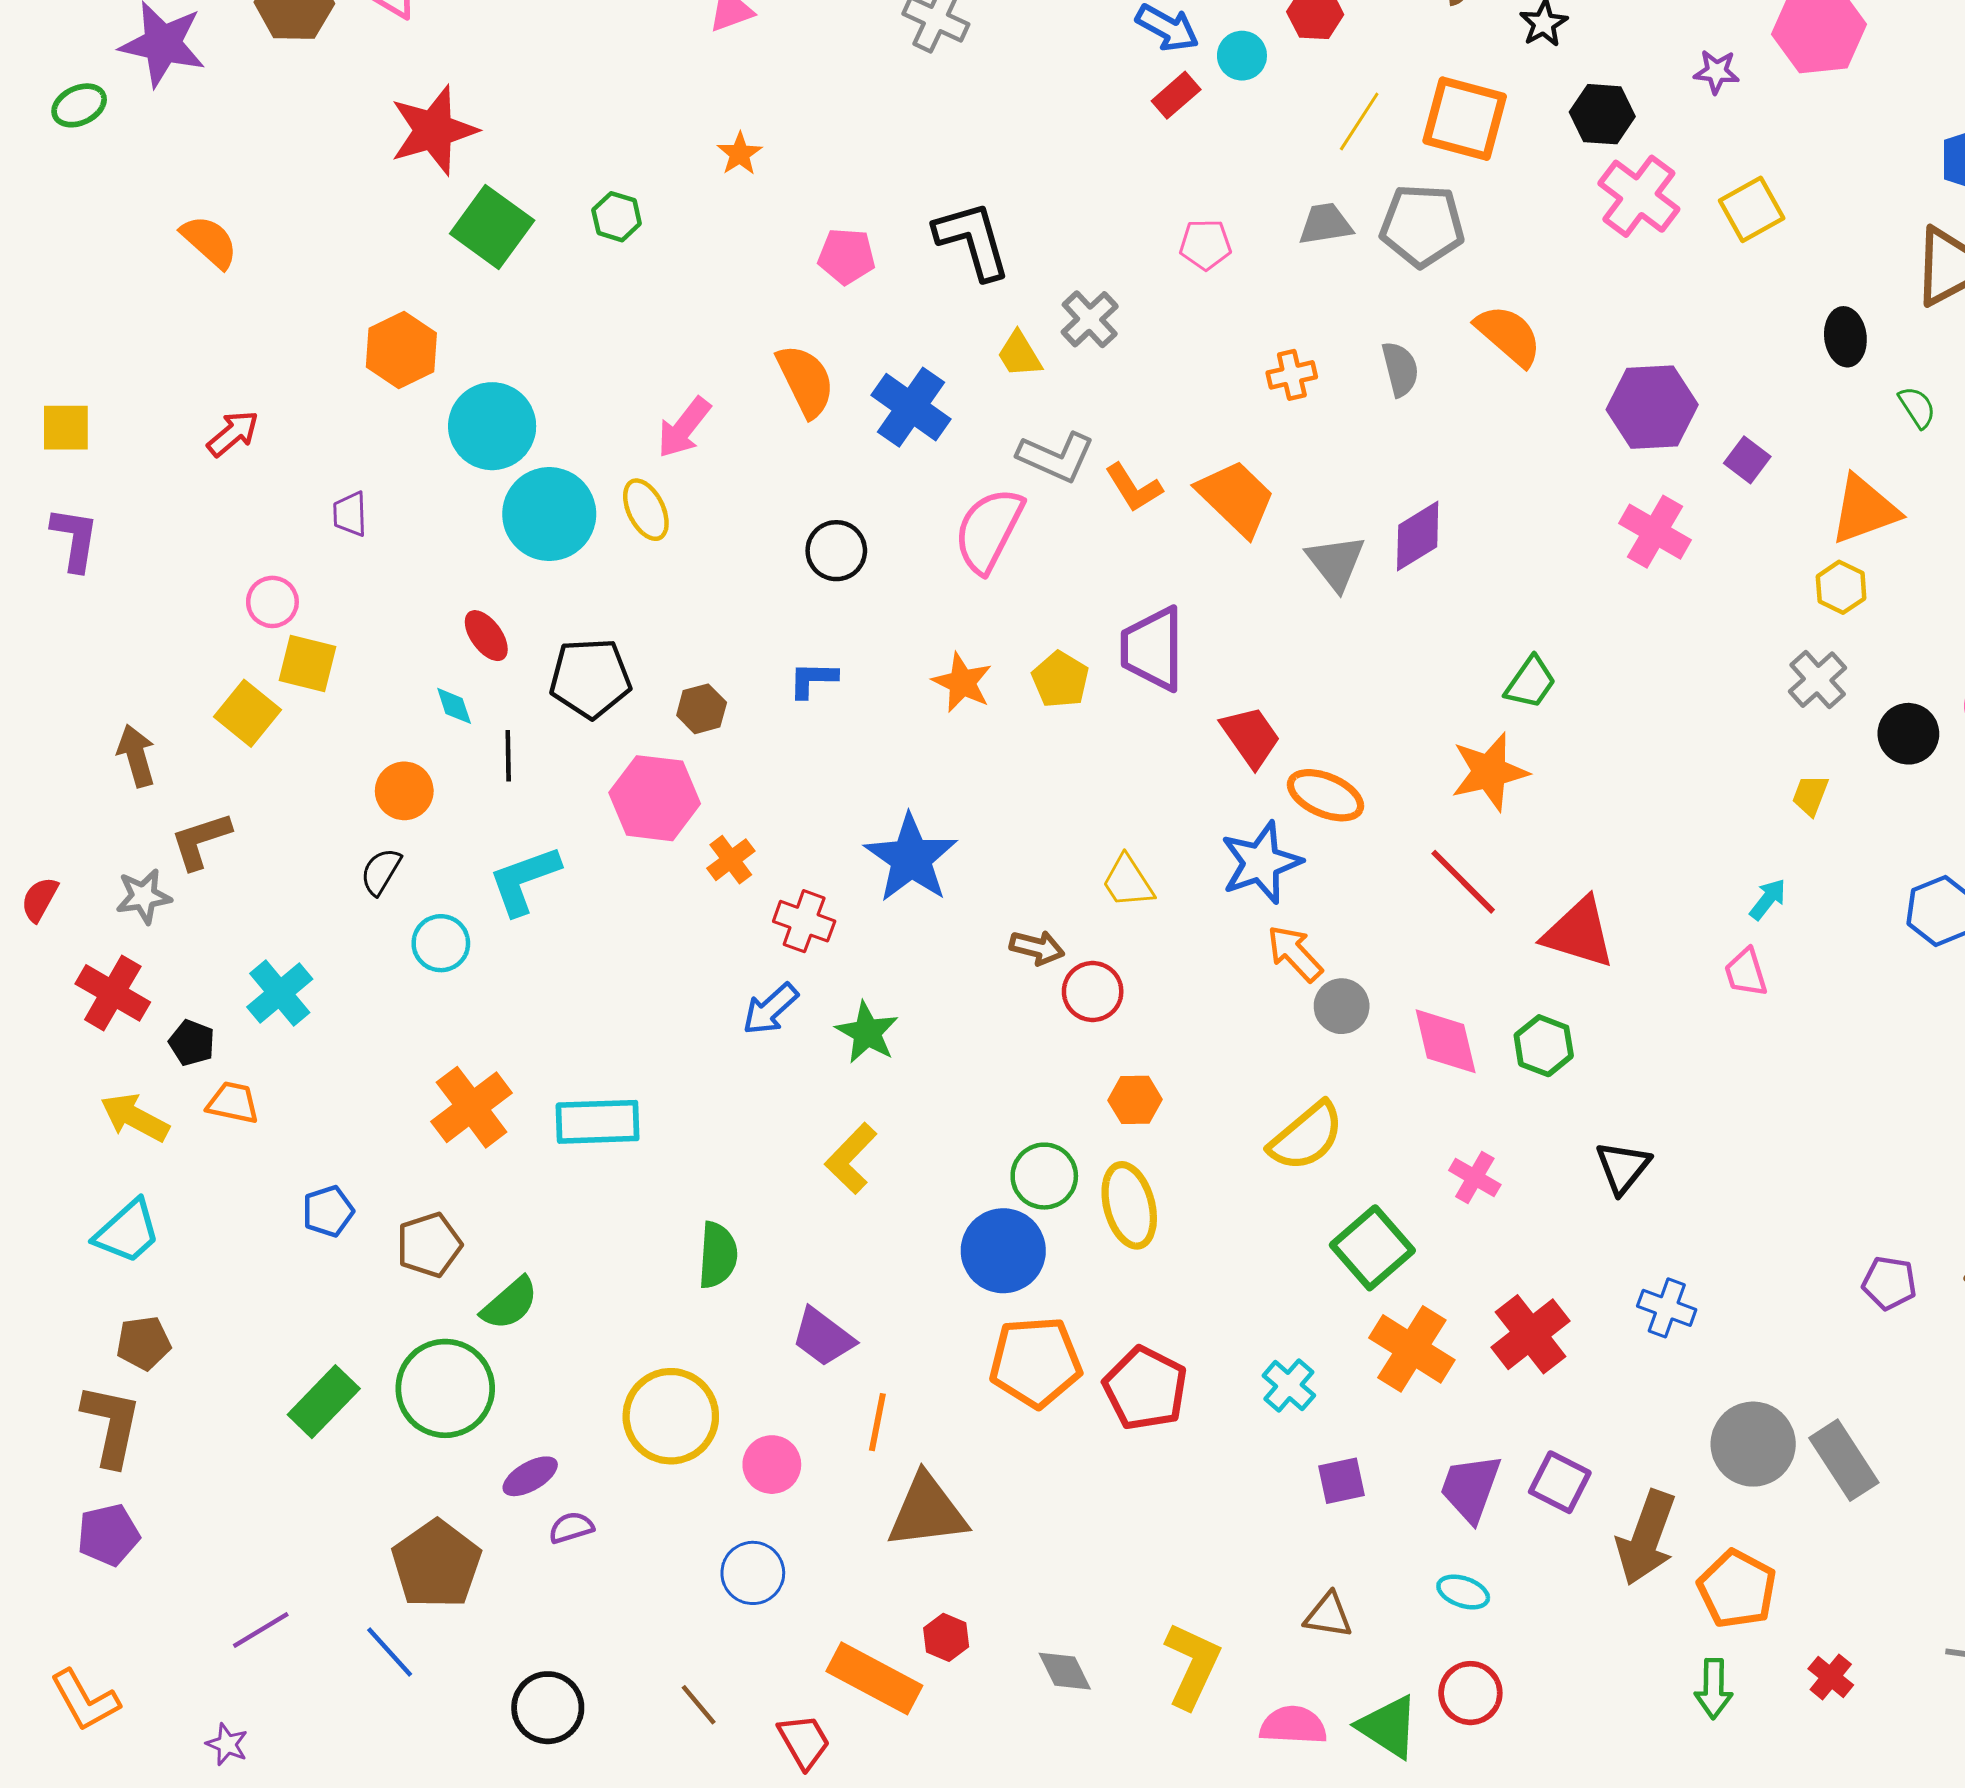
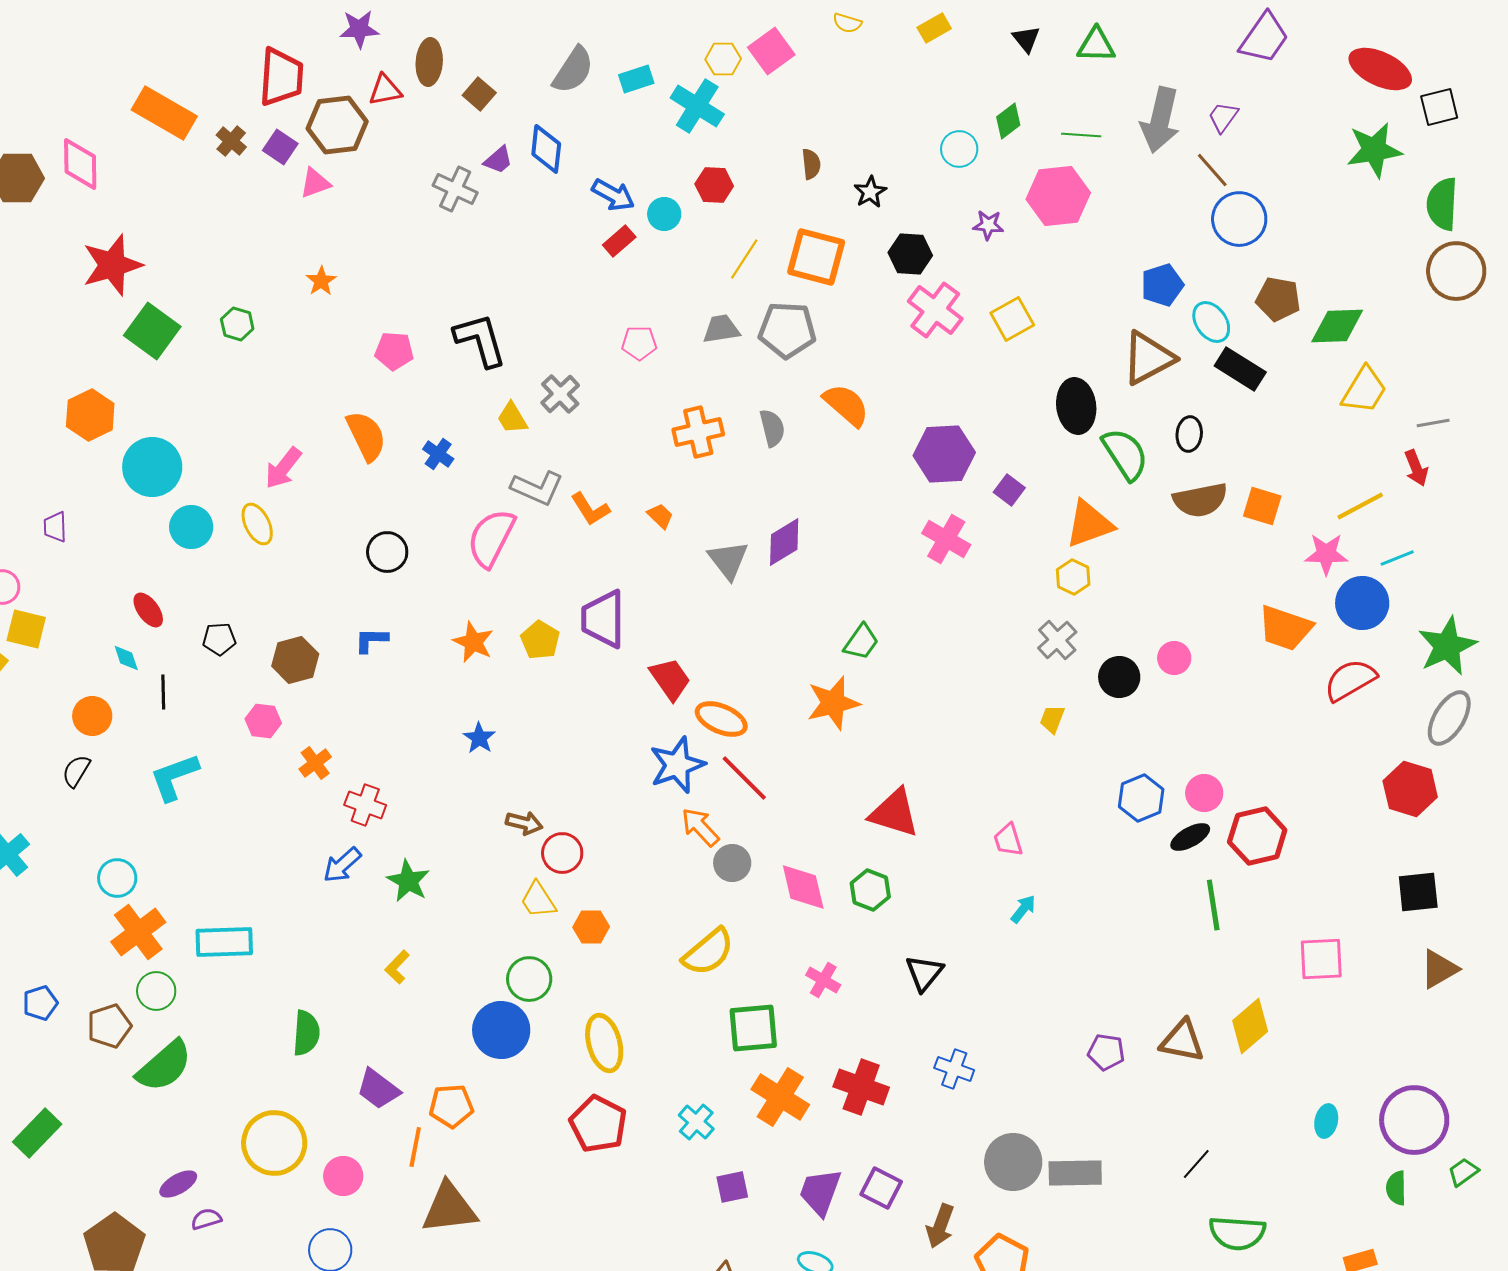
black ellipse: (1845, 337) -> (1076, 406), size x1.4
orange cross: (1292, 375) -> (698, 432), size x1.5
blue cross: (911, 407) -> (438, 454), size x0.6
green semicircle: (1917, 407) -> (1125, 454), size x1.8
orange trapezoid: (1236, 498) -> (660, 516), size x0.5
cyan circle: (549, 514) -> (191, 527), size x0.7
black pentagon: (590, 678) -> (219, 639), size x0.6
brown hexagon: (702, 709) -> (295, 660), size x1.4
pink hexagon: (655, 798) -> (263, 721), size x0.6
blue star: (911, 858) -> (479, 738), moved, size x0.5
yellow trapezoid: (1128, 882) -> (538, 900), moved
red line: (1463, 882) -> (744, 778), moved
cyan arrow: (1768, 899) -> (1023, 909), moved
cyan circle: (441, 943) -> (117, 878), moved
yellow L-shape: (851, 1158) -> (397, 967), size x0.7
yellow ellipse: (1129, 1205) -> (604, 1043), moved
green square: (1372, 1248) -> (753, 1028), turned 36
green semicircle: (510, 1303) -> (164, 1066), size x1.4
red cross: (1531, 1334) -> (861, 1087), turned -32
orange pentagon: (1035, 1362) -> (451, 1106), moved, size x0.7
green circle: (445, 1388) -> (156, 991), moved, size x0.6
gray rectangle: (1844, 1460) -> (1075, 1173), turned -58
brown arrow: (1646, 1538) -> (940, 1226), size x0.7

